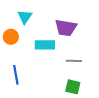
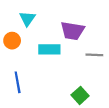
gray line: (74, 61) -> (94, 55), moved
green square: (73, 87) -> (80, 95), turned 35

